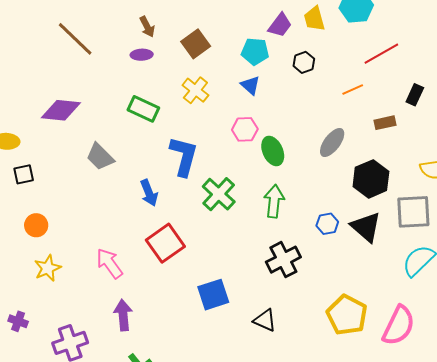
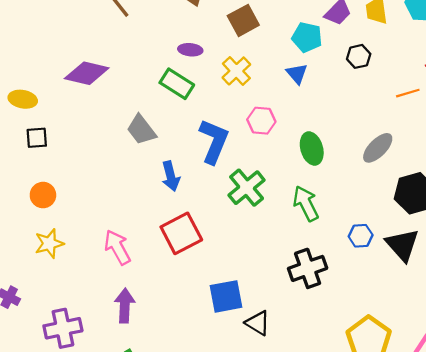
purple ellipse: (142, 55) -> (190, 50), moved
pink hexagon: (245, 129) -> (261, 121), moved
gray trapezoid: (100, 157) -> (141, 130), moved
green arrow: (274, 201) -> (306, 203), turned -40
black triangle: (265, 320) -> (258, 323), moved

